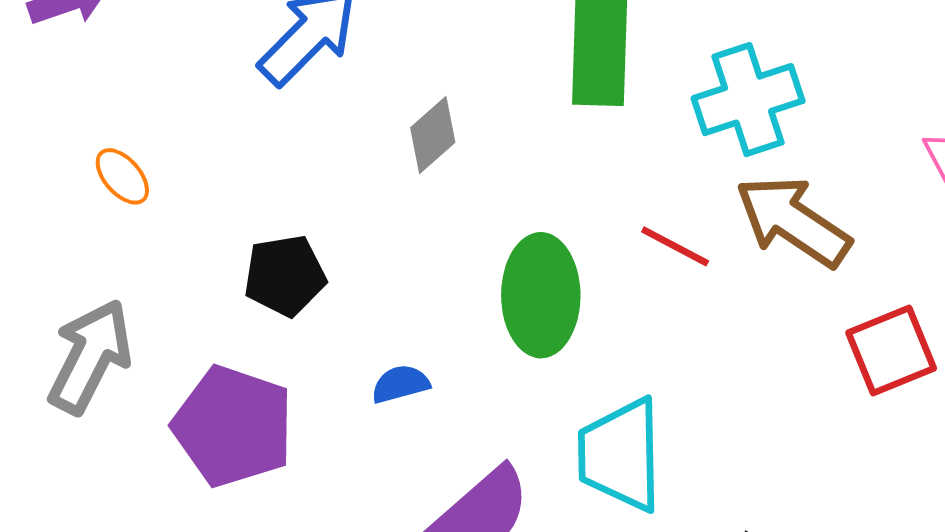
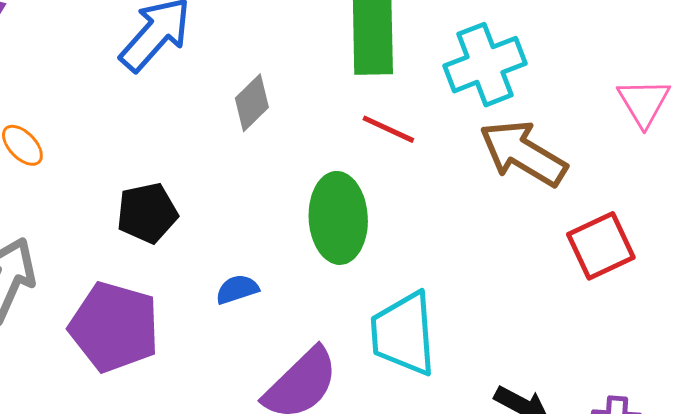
red line: (675, 246) -> (388, 129), moved

